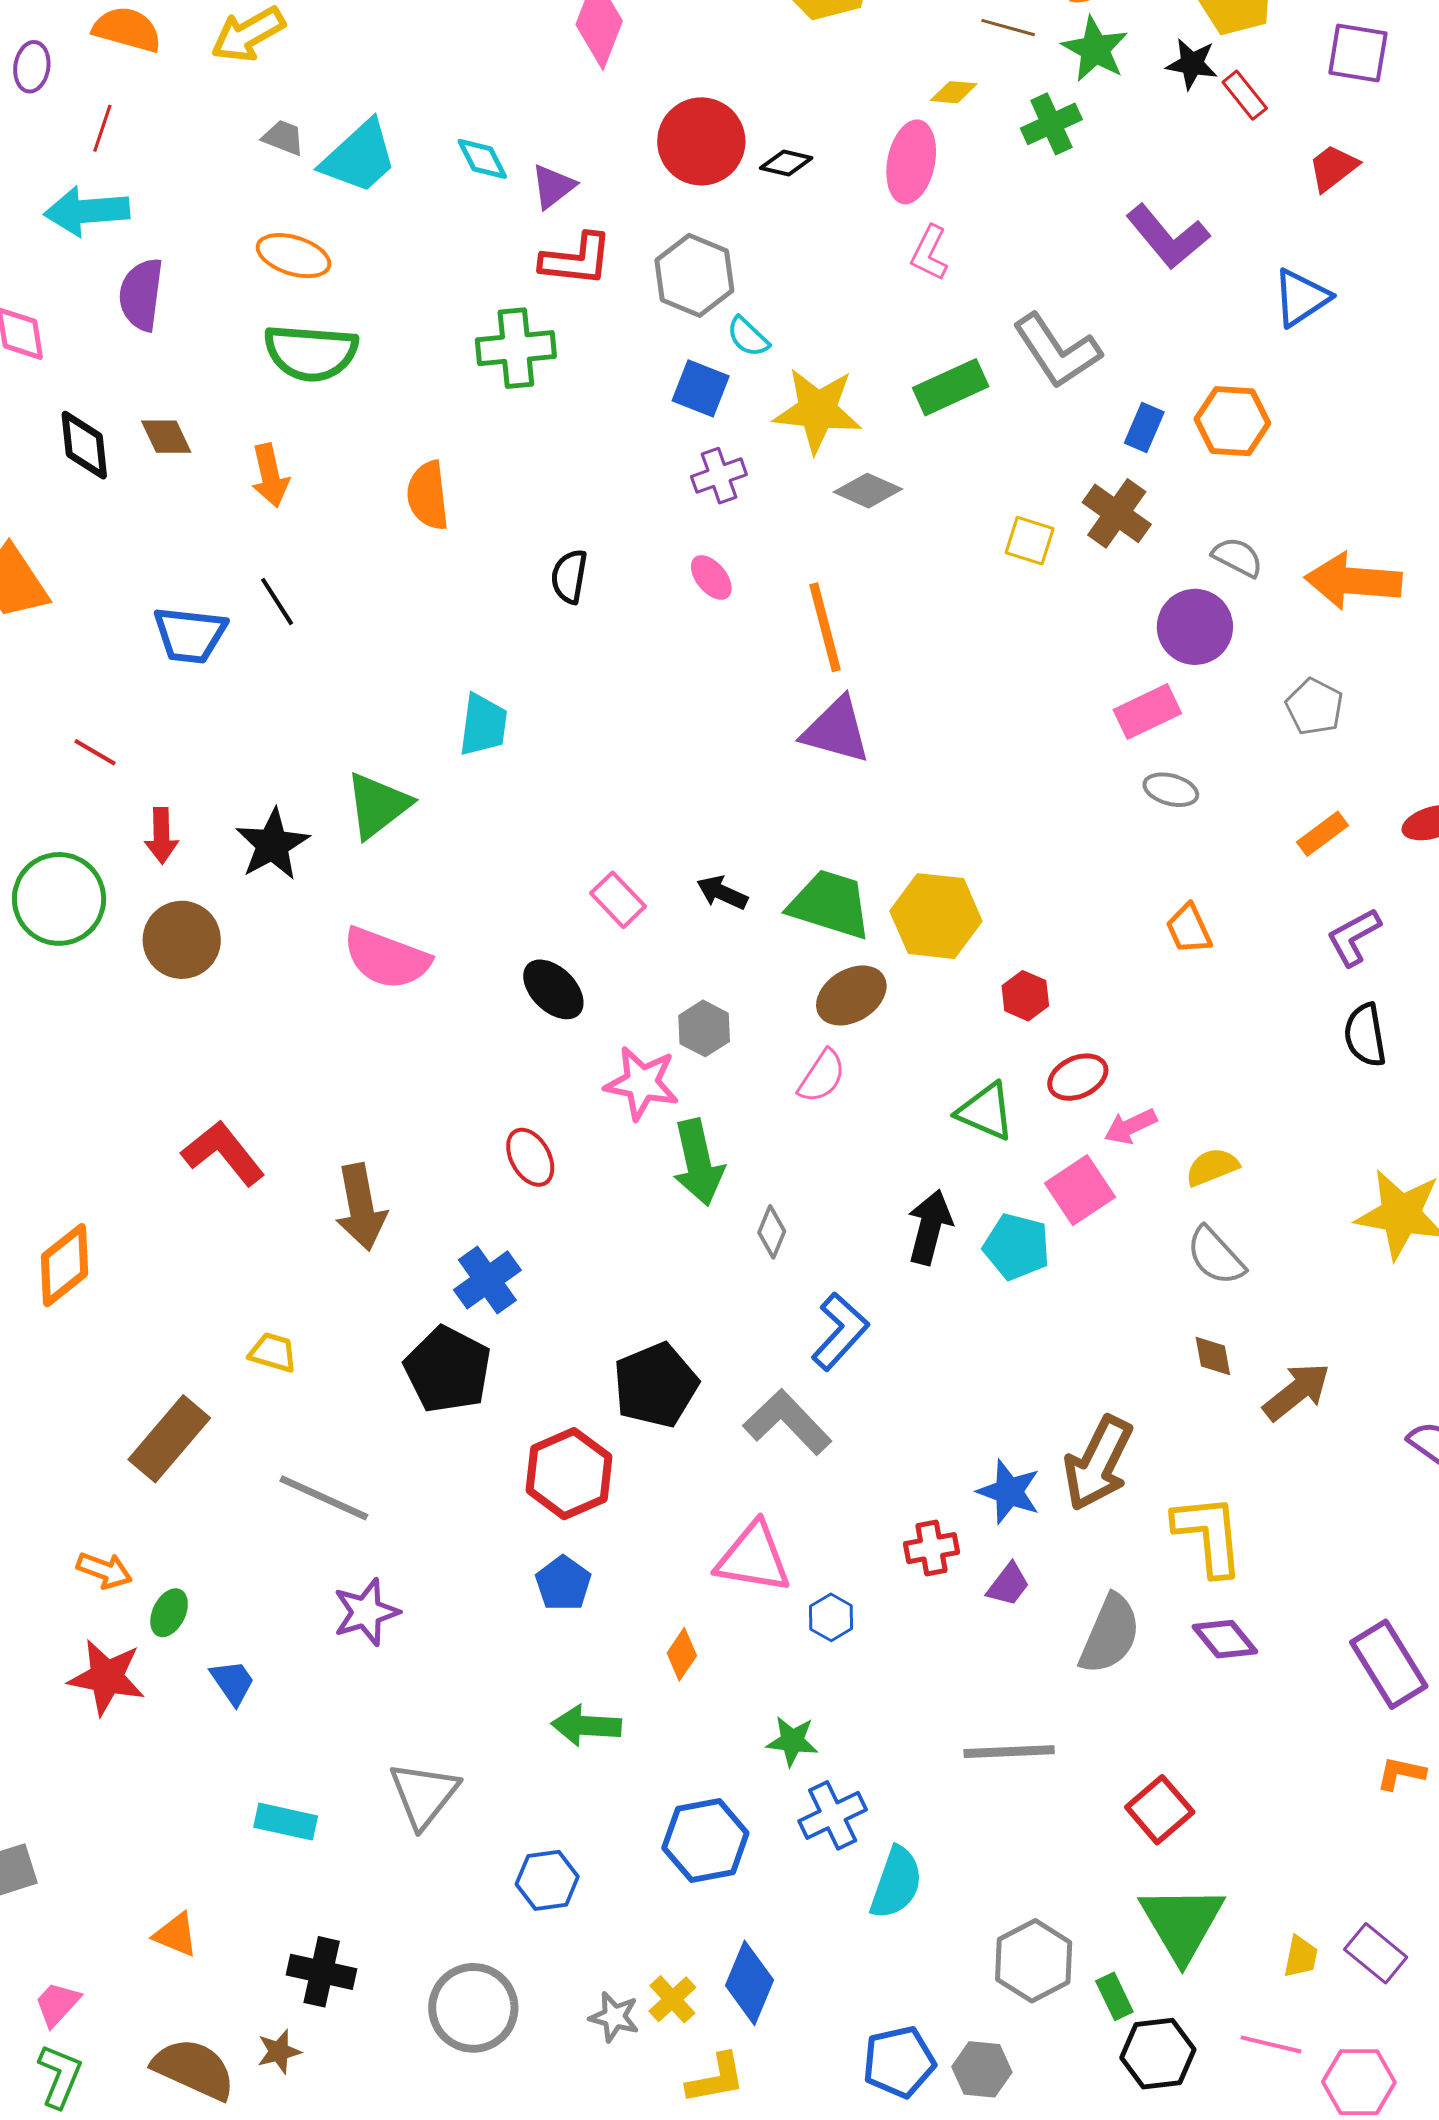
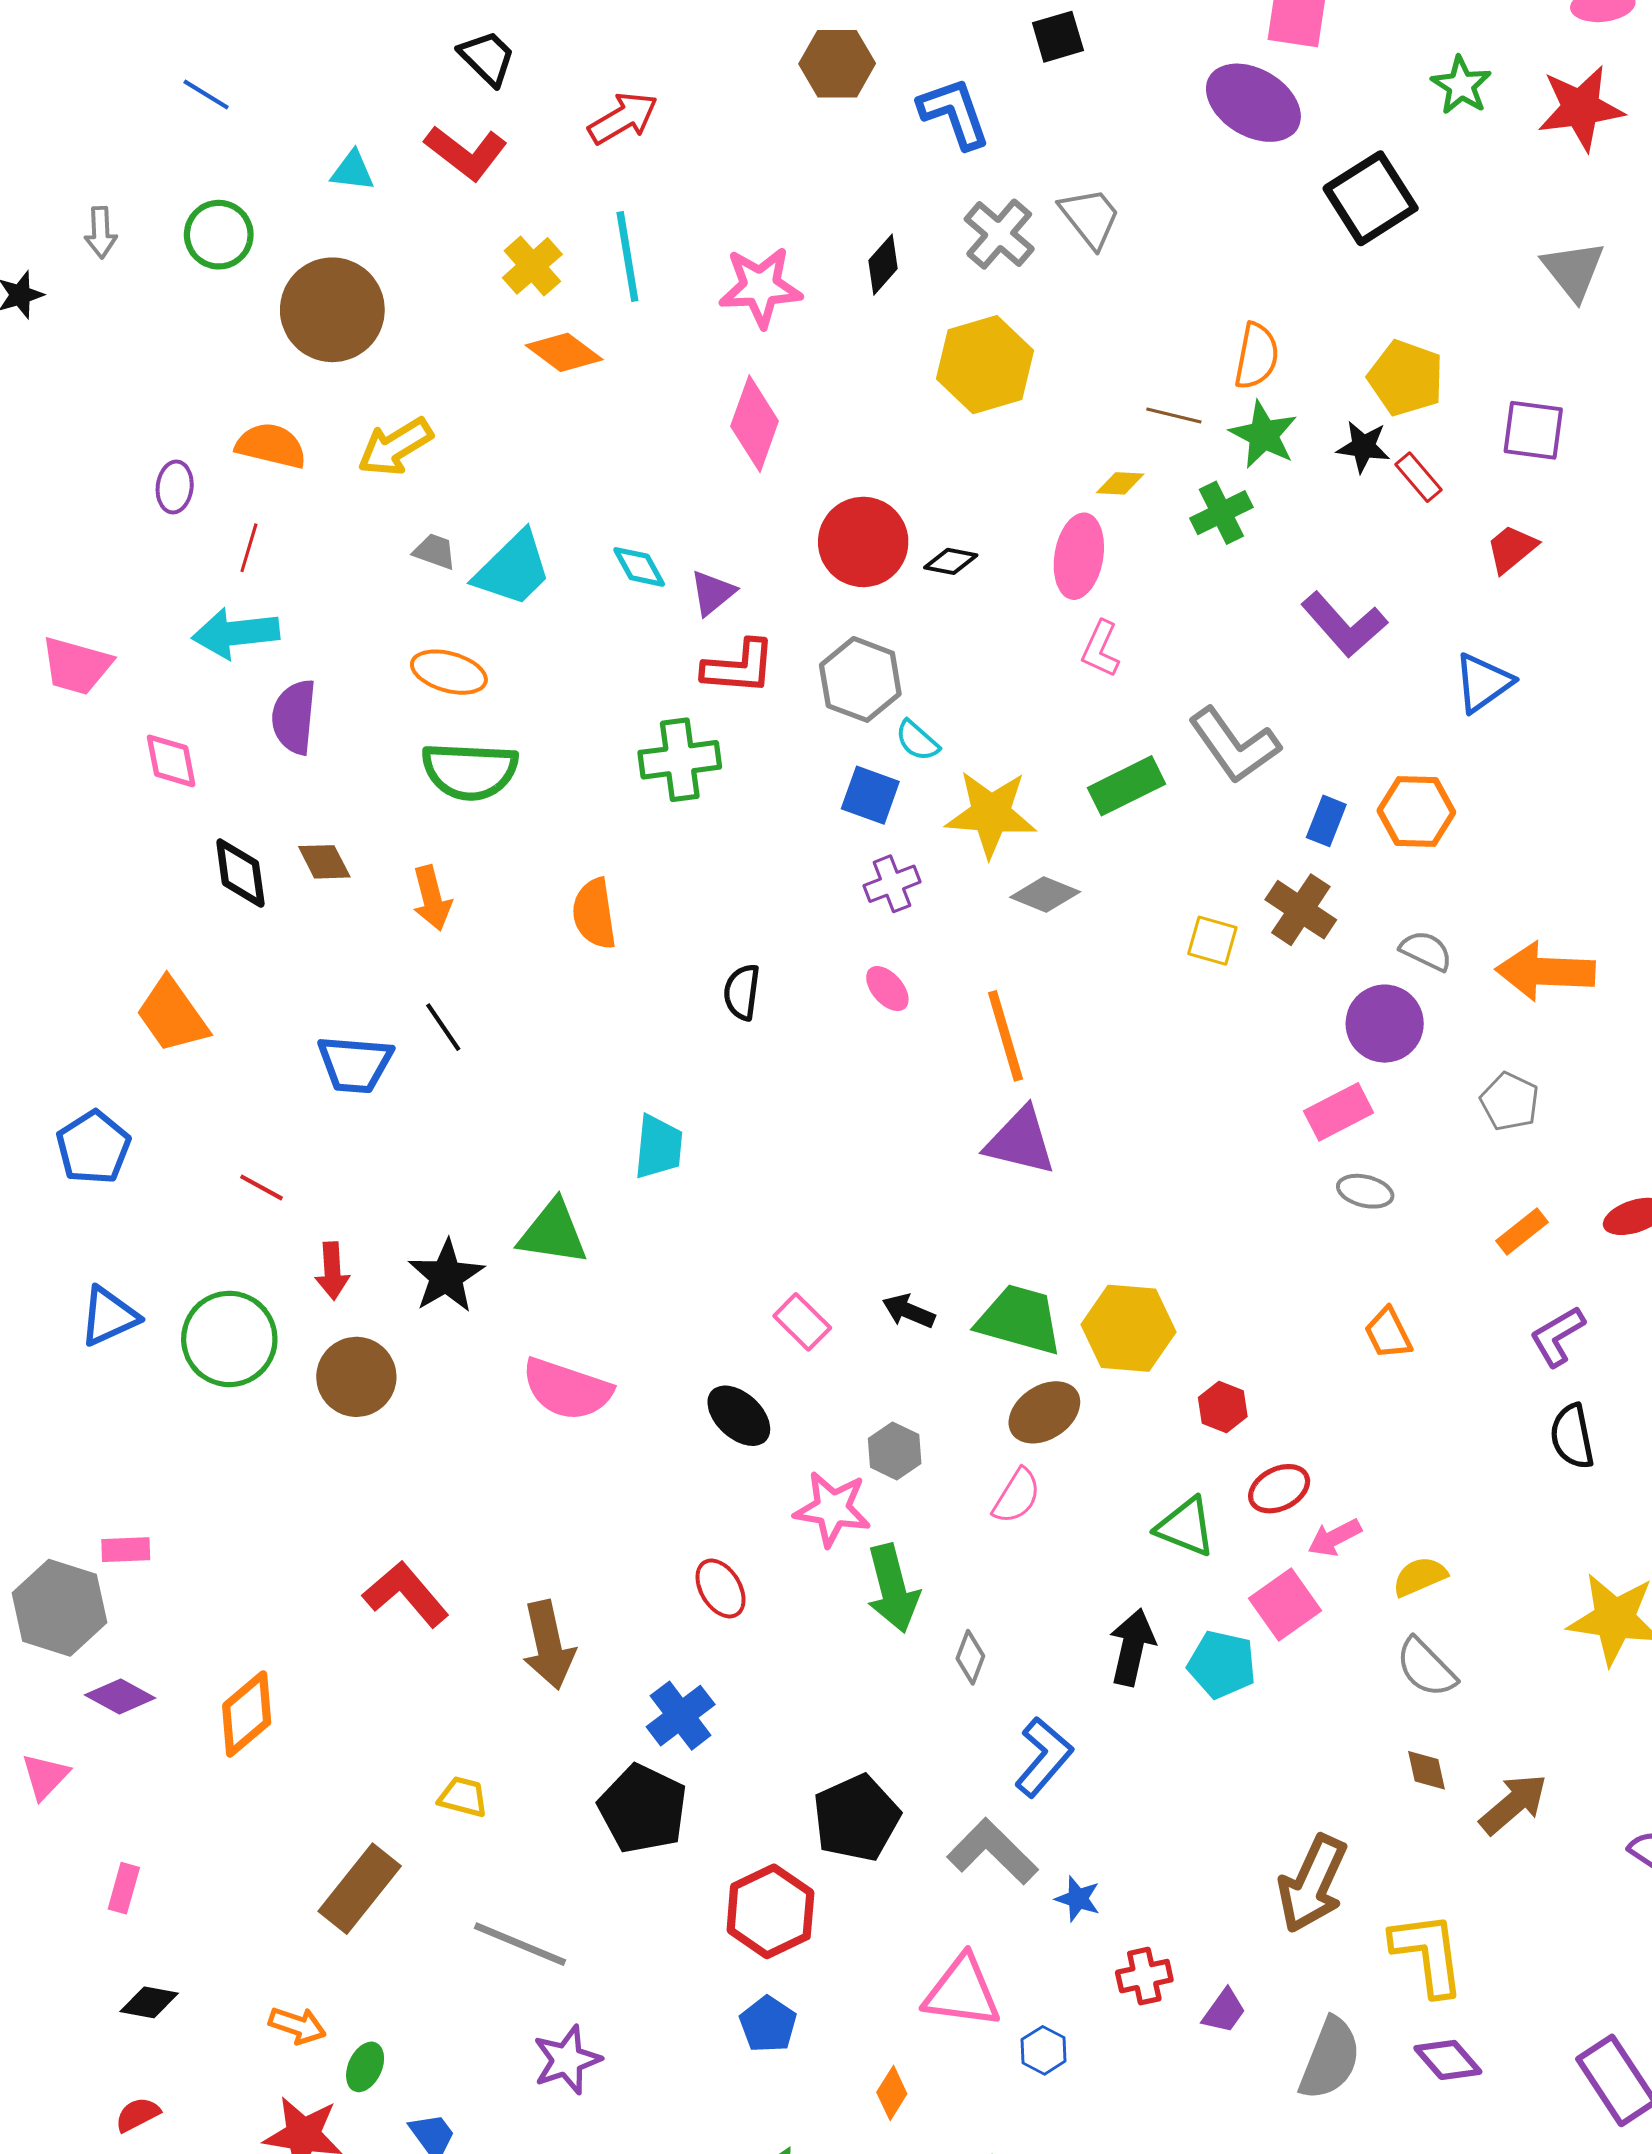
green triangle: (378, 805) -> (553, 1233), turned 48
blue star: (1009, 1492) -> (1078, 1899), moved, size x0.7

